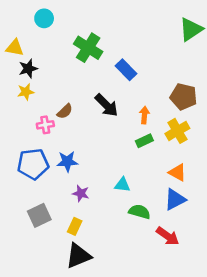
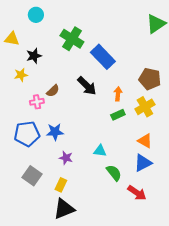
black star: (28, 69) -> (34, 56), moved
blue rectangle: (126, 70) -> (103, 57), size x1.4
green semicircle: (140, 212) -> (114, 173), turned 36
gray square: (39, 215) -> (32, 176), turned -30

